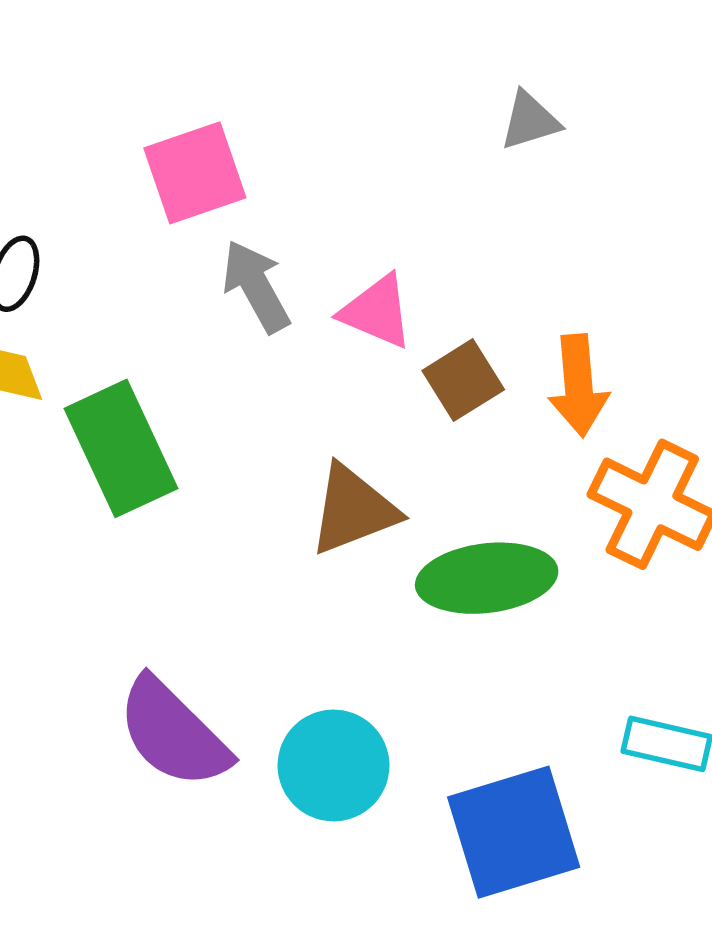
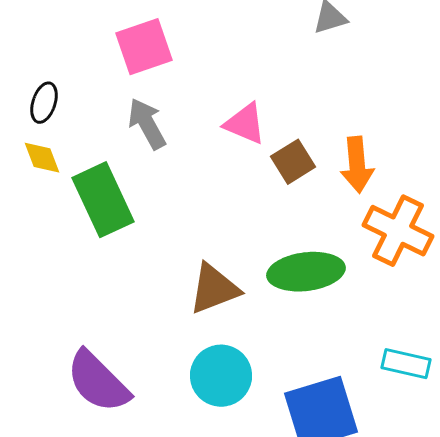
gray arrow: (256, 286) -> (147, 124), moved
brown triangle: (353, 510) -> (214, 289), moved
purple semicircle: (173, 733) -> (98, 382), moved

